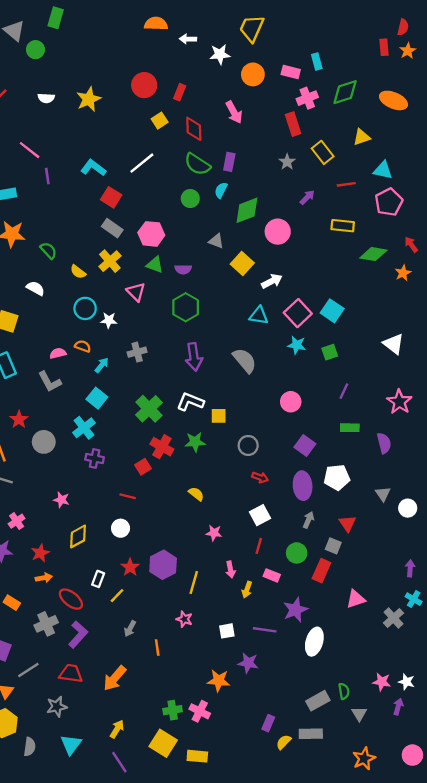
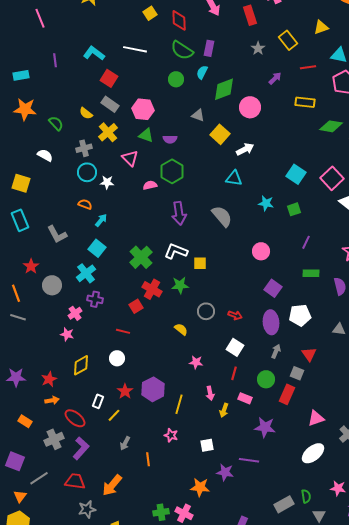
red rectangle: (293, 124) -> (250, 15), moved
pink line: (30, 150) -> (40, 18), moved, turned 30
white line: (142, 163) -> (135, 49), turned 50
yellow semicircle: (78, 272) -> (86, 113), moved
pink square: (298, 313) -> (332, 178), moved
gray cross: (137, 352) -> (84, 148), moved
pink semicircle: (58, 353) -> (150, 185), moved
gray circle: (248, 445) -> (206, 311), moved
gray triangle: (383, 494) -> (339, 329), turned -48
white square: (260, 515) -> (235, 347), turned -30
pink cross: (17, 521) -> (75, 313), moved
purple star: (295, 610) -> (265, 427), turned 30
purple line: (265, 630) -> (249, 460), moved
white ellipse: (314, 642) -> (313, 453), moved, turned 35
gray star: (57, 707) -> (87, 509), moved

